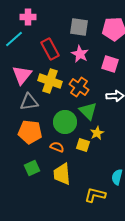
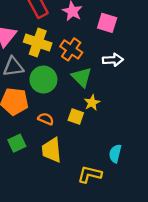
green circle: (65, 122) -> (43, 80), moved

